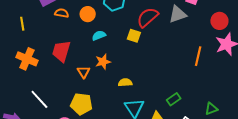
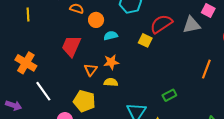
orange circle: (88, 14) -> (96, 20), moved
yellow line: (22, 24) -> (28, 15), moved
orange cross: (27, 59) -> (26, 63), moved
yellow semicircle: (125, 83) -> (111, 82), moved
green rectangle: (174, 99) -> (169, 95), moved

